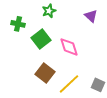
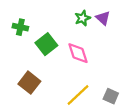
green star: (49, 11) -> (83, 18), moved
brown square: (45, 73) -> (29, 83), moved

